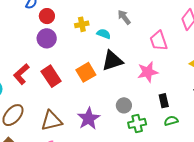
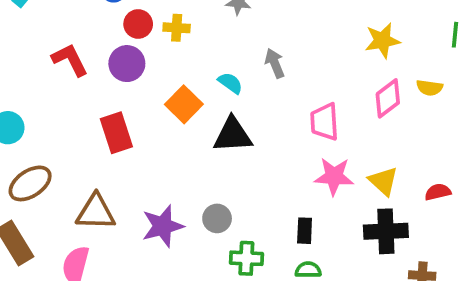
yellow cross: (82, 24) -> (177, 28), moved
orange square: (86, 72) -> (184, 104), moved, turned -30
pink star: (148, 72) -> (334, 176), moved
red L-shape: (21, 74) -> (70, 60), moved, turned 90
gray circle: (124, 105) -> (217, 218), moved

